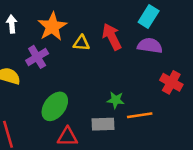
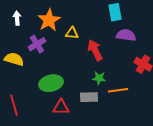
cyan rectangle: (149, 16) -> (115, 12), moved, turned -42
red arrow: (112, 37) -> (95, 50), moved
green ellipse: (55, 106) -> (51, 83), turned 40

